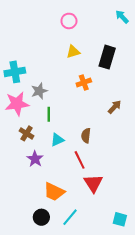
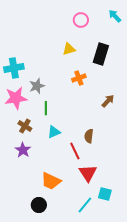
pink circle: (69, 21) -> (81, 20), moved
brown semicircle: (86, 136) -> (89, 136), moved
purple star: (35, 159) -> (23, 150), moved
cyan line: (70, 217) -> (85, 205), moved
cyan square: (120, 219) -> (105, 194), moved

